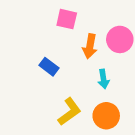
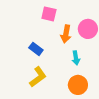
yellow L-shape: (69, 112) -> (38, 77), moved

